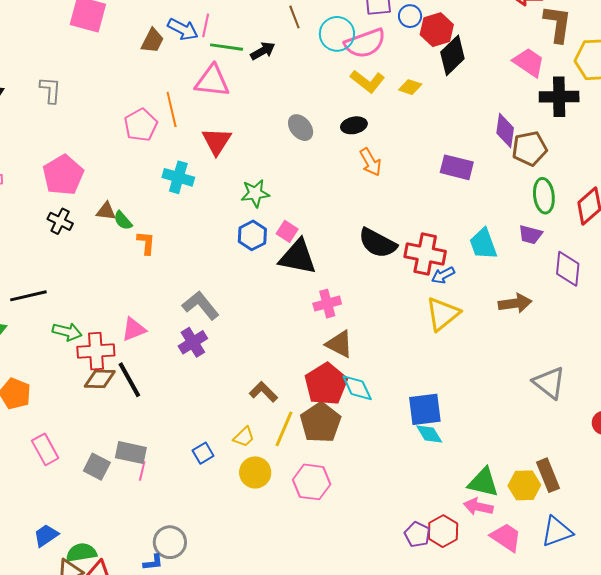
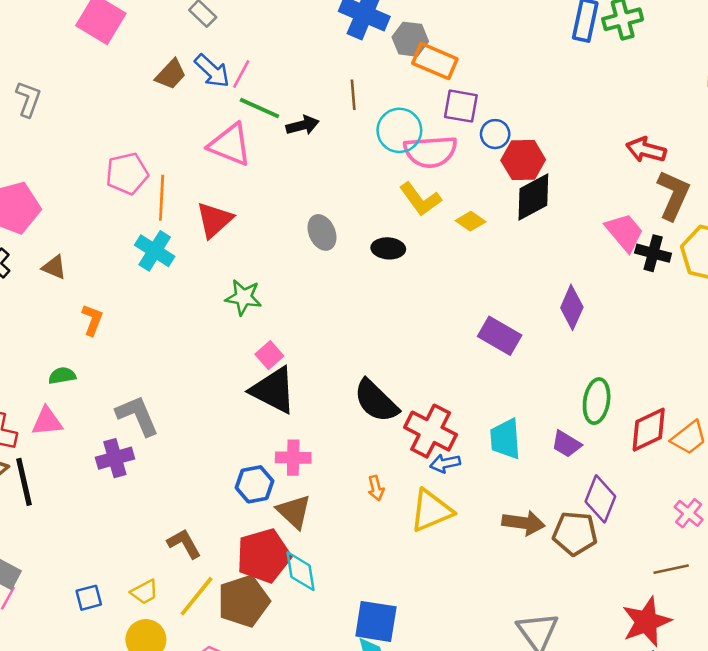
black cross: (559, 97) -> (653, 253), moved, size x0.7
orange line: (172, 109) -> (162, 198), moved
brown pentagon: (530, 148) -> (575, 533), moved
orange arrow: (371, 162) -> (376, 488), moved, size x0.7
green semicircle: (123, 220) -> (62, 376), moved, turned 105
blue hexagon: (252, 235) -> (254, 484), moved

